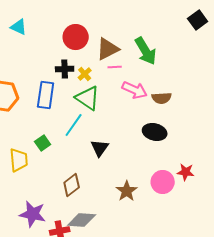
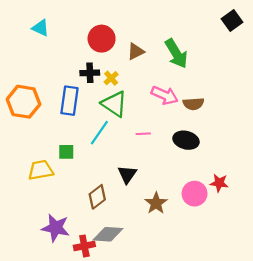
brown triangle: (108, 49) -> (136, 51), size x0.7
pink line: (115, 67) -> (143, 134), moved
green square: (43, 143) -> (66, 152), turned 35
black triangle: (100, 148) -> (127, 174), moved
yellow trapezoid: (19, 160) -> (41, 170), turned -95

